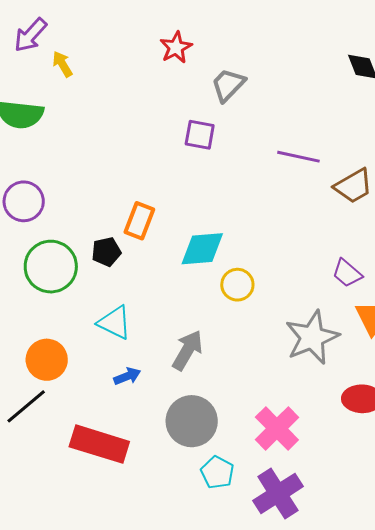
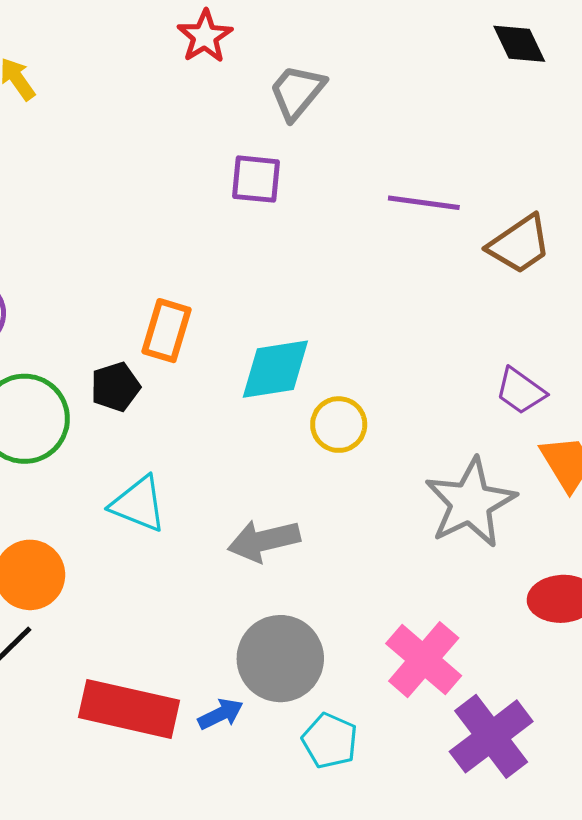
gray arrow: (187, 350) -> (264, 541), turned -129
blue arrow: (127, 376) -> (221, 714), moved
purple cross: (278, 494) -> (491, 736), moved

